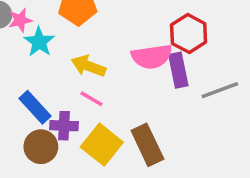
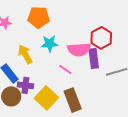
cyan star: (39, 42) -> (50, 44), moved, turned 30
yellow arrow: (88, 66) -> (25, 54), moved, turned 36
pink line: (92, 99) -> (65, 69), moved

